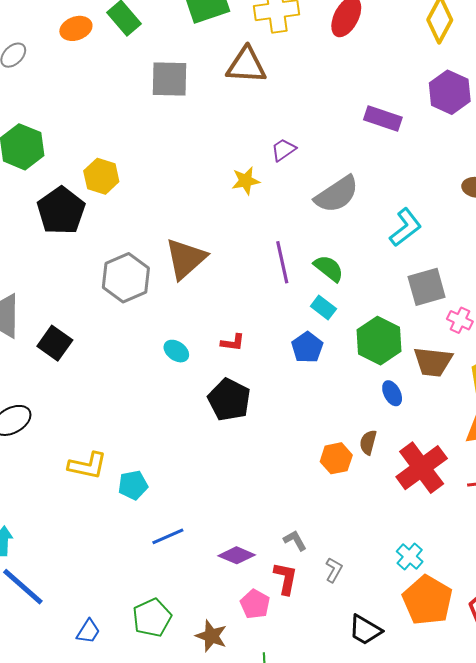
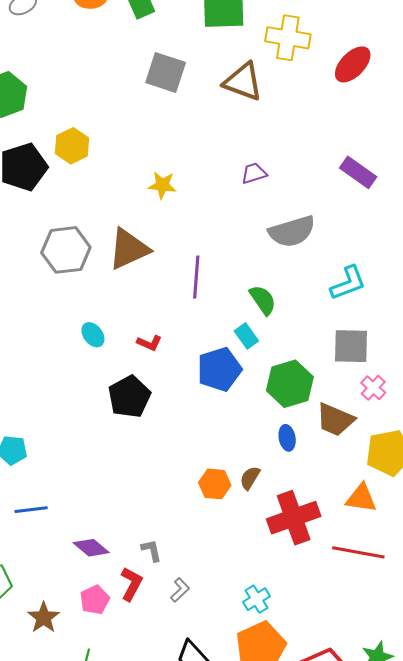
yellow star: (246, 181) -> (162, 185), moved
purple line: (282, 262) -> (196, 277), moved
blue pentagon: (307, 347) -> (219, 369), size x1.4

